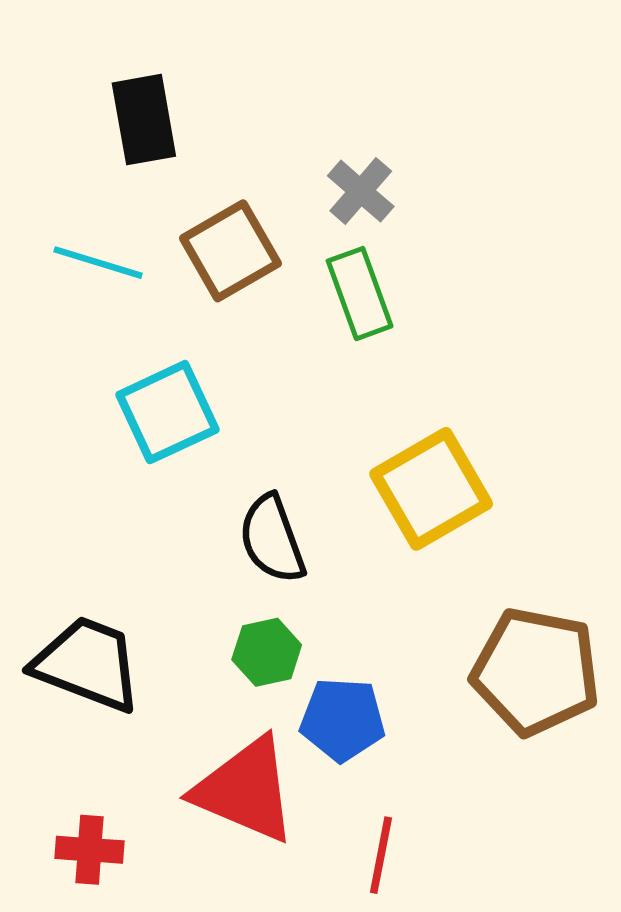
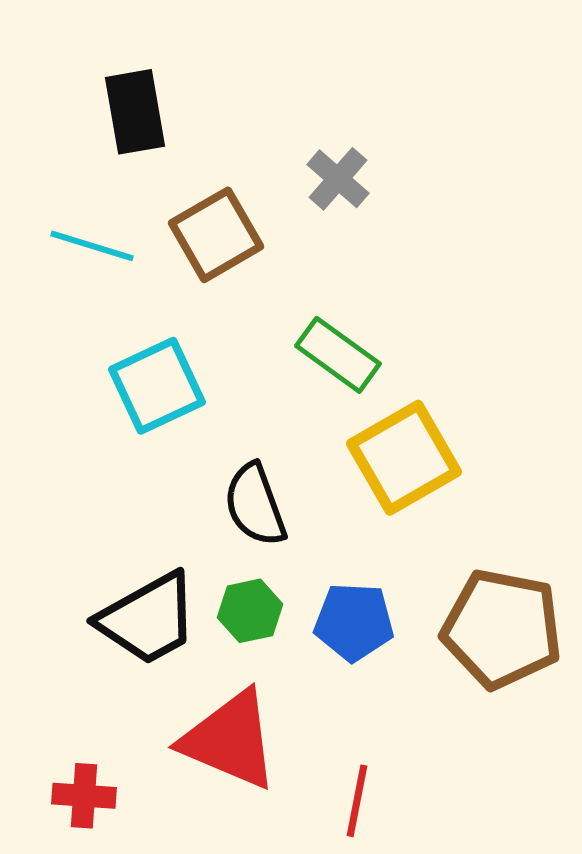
green rectangle: (360, 294) -> (338, 355), moved, turned -34
black trapezoid: (87, 664) -> (148, 619), moved, turned 130
blue pentagon: (343, 719) -> (354, 622), moved

